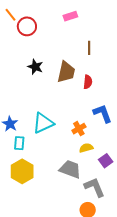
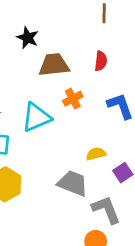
brown trapezoid: (66, 72) -> (54, 65), moved, turned -110
orange cross: (79, 129) -> (73, 99), moved

